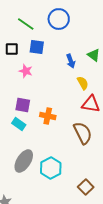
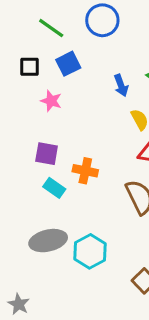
blue square: (37, 47) -> (68, 64), turned -35
cyan rectangle: (19, 124) -> (54, 188), moved
gray ellipse: (24, 161) -> (48, 241), turned 45

